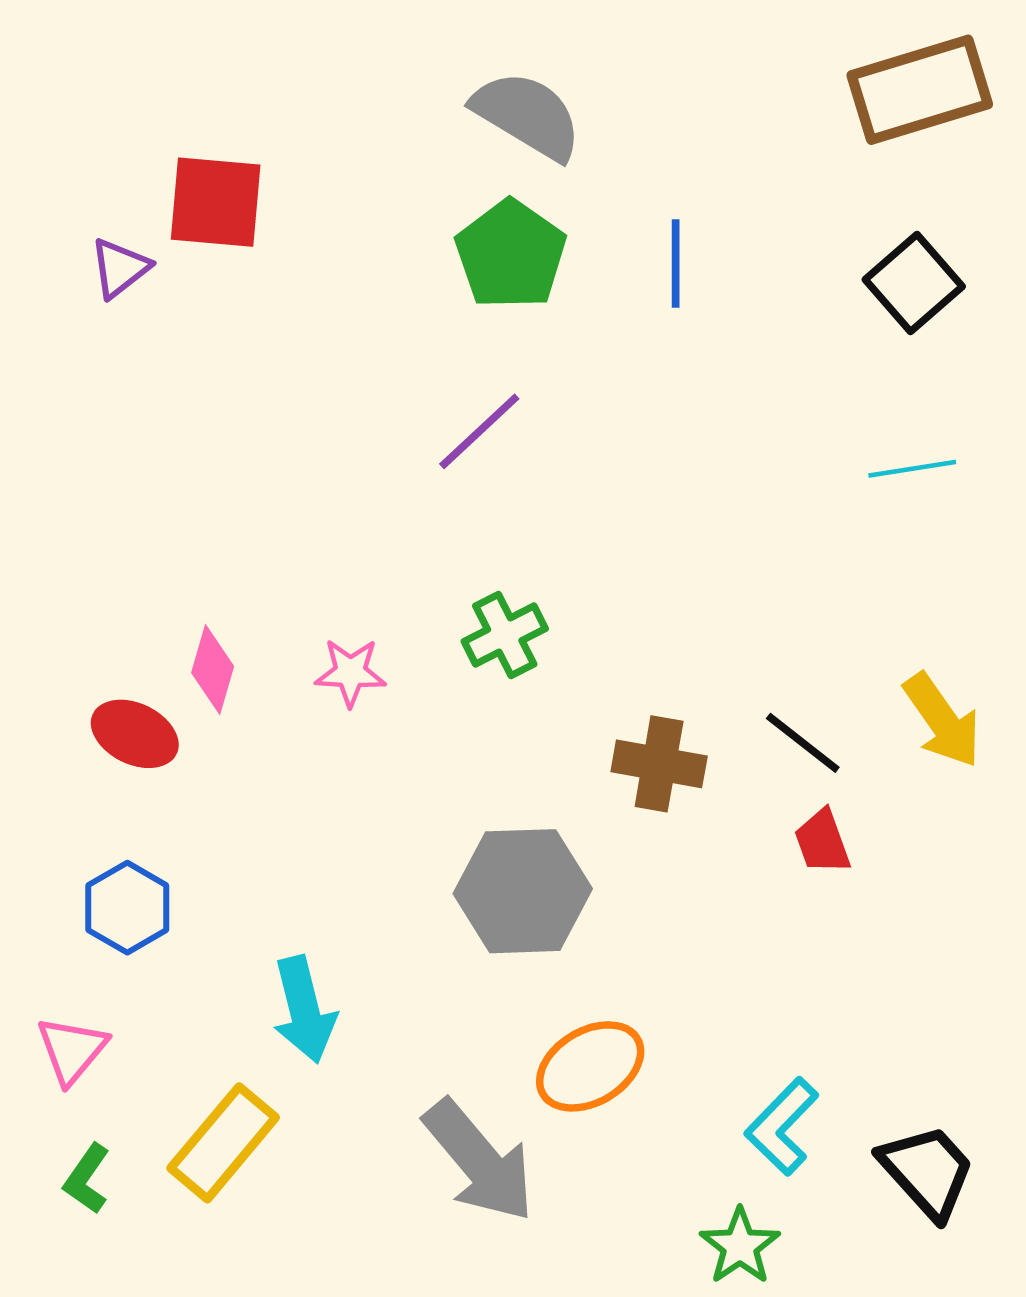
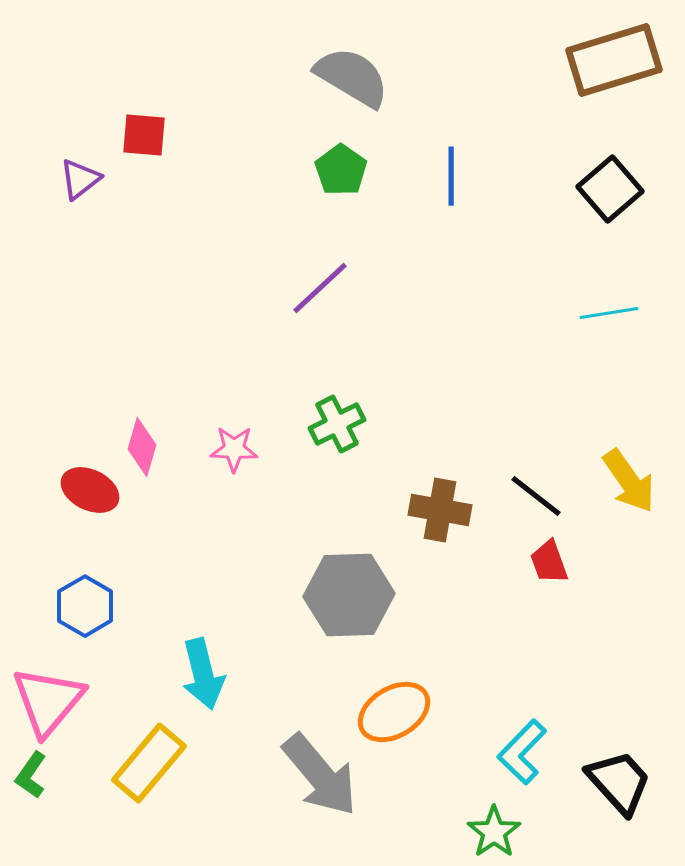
red square: (216, 202) -> (144, 135), size x0.7
green pentagon: (511, 255) -> (341, 170), size x0.7
pink triangle: (72, 1050) -> (48, 701), size x1.5
green L-shape: (87, 1179) -> (31, 775), moved

